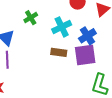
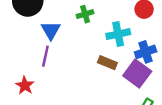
purple square: (85, 55) -> (137, 74), turned 30

